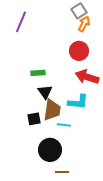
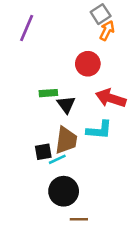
red circle: (79, 51) -> (88, 64), moved
black triangle: (45, 92) -> (66, 105), moved
cyan line: (64, 125) -> (57, 159), moved, turned -32

